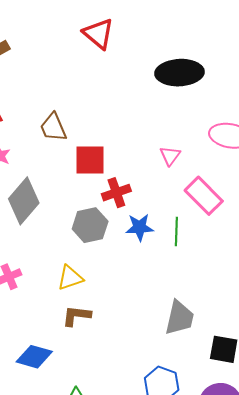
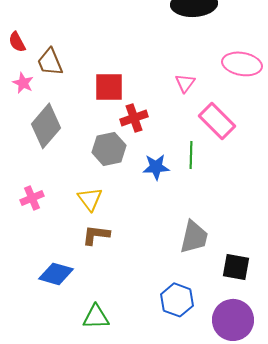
brown trapezoid: (53, 127) -> (50, 62), moved
blue star: (140, 227) -> (156, 167), moved
yellow triangle: (70, 278) -> (90, 199), turned -48

